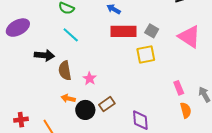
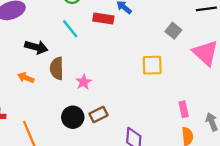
red rectangle: (124, 31) -> (103, 18), moved, size x0.7
gray square: (152, 31) -> (173, 31), moved
orange arrow: (68, 98) -> (26, 78), moved

